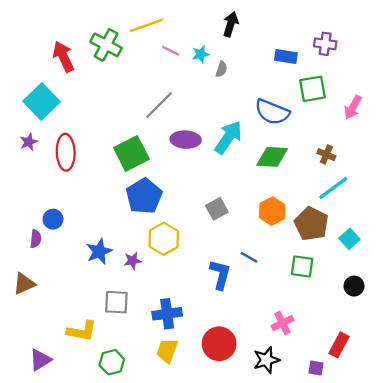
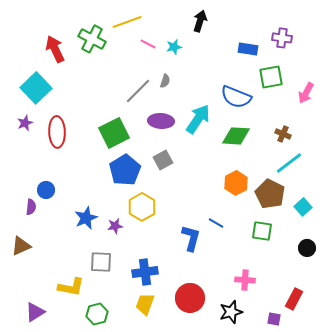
gray semicircle: (221, 69) -> (165, 81), moved
gray square: (217, 209) -> (163, 160), moved
pink cross: (283, 323) -> (245, 280), turned 30

